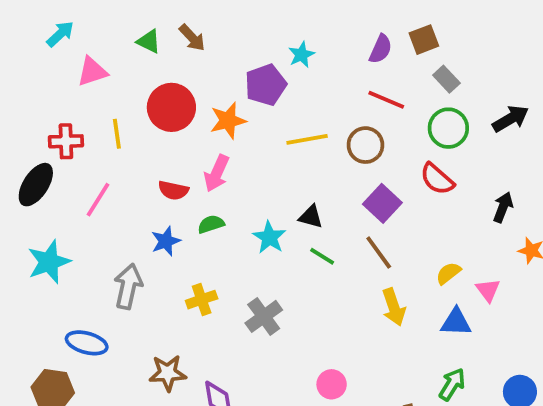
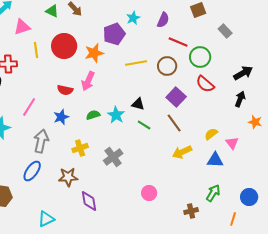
purple semicircle: (381, 49) -> (163, 20), moved
gray rectangle: (446, 79) -> (225, 31), moved
black arrow: (511, 119) -> (243, 73), moved
green circle: (448, 128) -> (200, 57), moved
yellow line: (117, 134) -> (36, 50), moved
pink line: (98, 200) -> (29, 107), moved
green semicircle: (211, 224) -> (93, 115), moved
yellow arrow: (394, 307) -> (182, 152), turned 84
blue ellipse: (87, 343) -> (32, 171), moved, turned -70
brown star: (168, 373) -> (68, 177), moved

